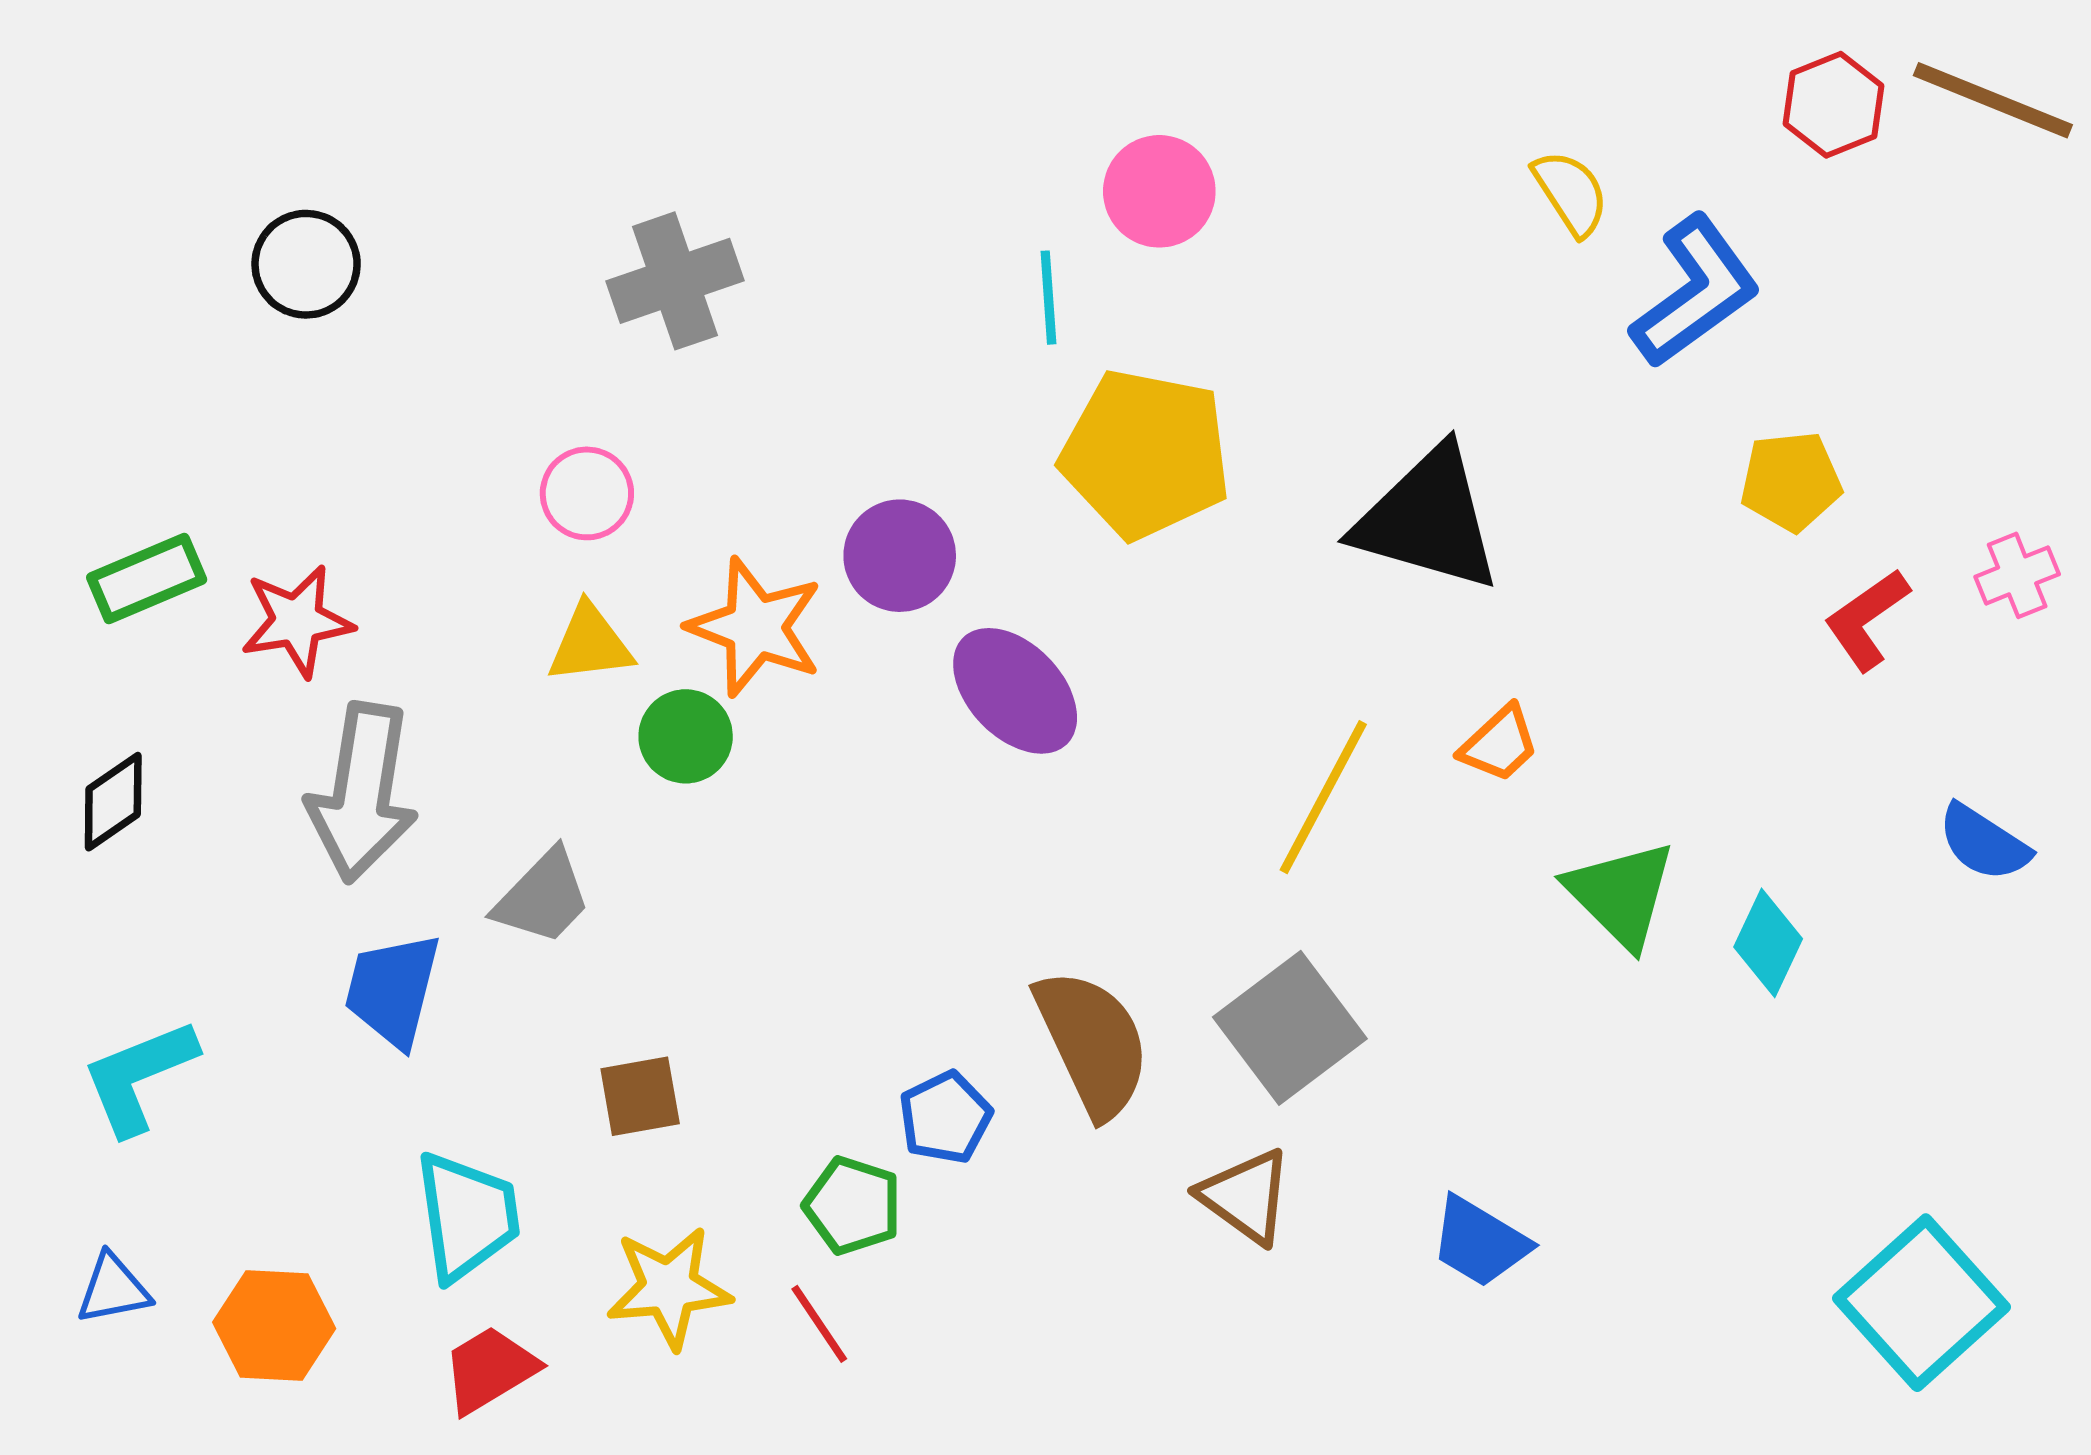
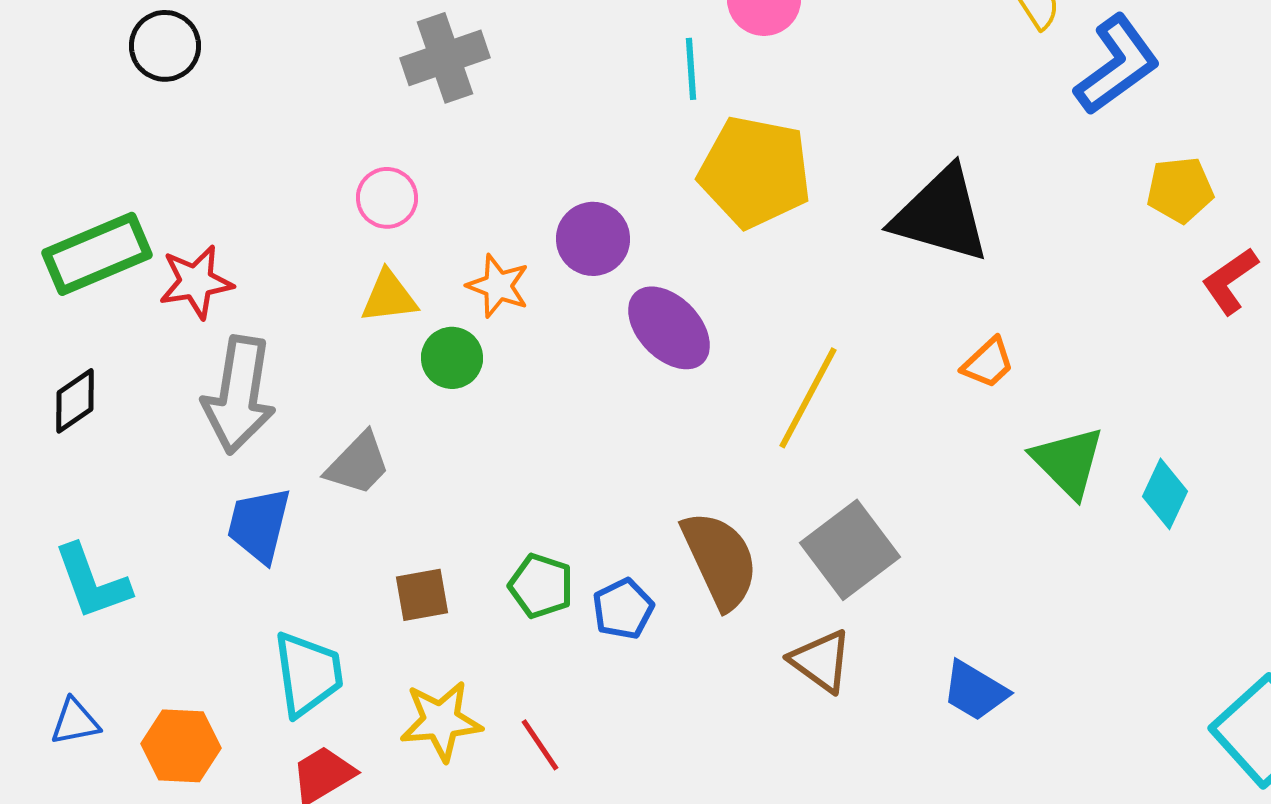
black circle: (306, 264) -> (165, 46), moved
green rectangle: (147, 578) -> (97, 254), size x1.4
orange star: (755, 627) -> (498, 286), size x0.7
yellow line: (1323, 797) -> (808, 398), moved
cyan L-shape: (139, 1076) -> (92, 582), turned -88
green pentagon: (853, 1206) -> (541, 586), moved

